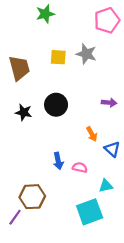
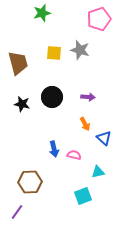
purple arrow: (109, 103) -> (88, 97), moved
cyan square: (90, 212) -> (83, 196), size x0.7
purple line: (15, 217) -> (17, 212), moved

